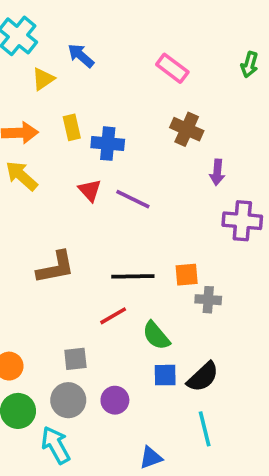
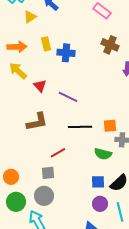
red triangle: (90, 190) -> (40, 86), moved
purple line: (133, 199) -> (68, 97), moved
red line: (113, 316) -> (58, 153), moved
green semicircle: (156, 336) -> (103, 154), moved, turned -36
purple circle: (115, 400) -> (100, 204), moved

